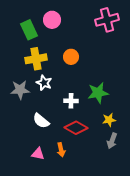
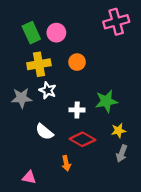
pink circle: (52, 20) -> (56, 33), moved
pink triangle: (38, 154) -> (29, 177), moved

